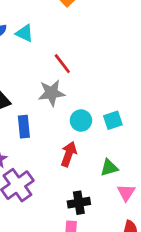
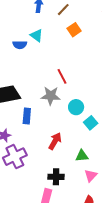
cyan triangle: (24, 33) -> (37, 35), moved
cyan square: (113, 120) -> (91, 123), turned -32
cyan circle: (81, 121) -> (76, 107), moved

